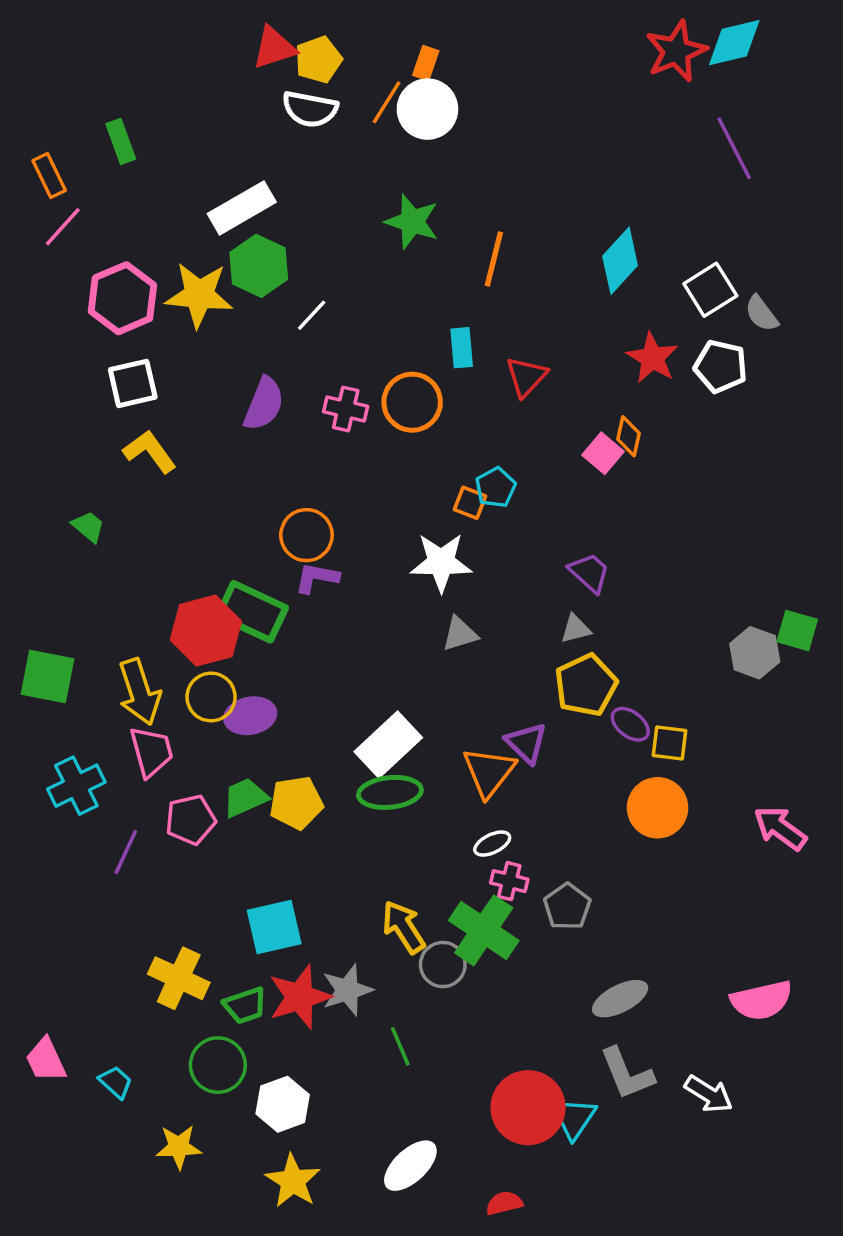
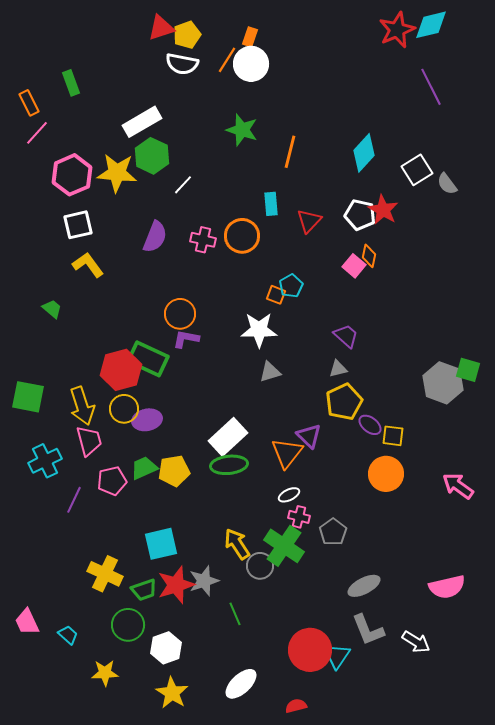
white pentagon: (721, 366) -> (360, 215), moved
gray hexagon: (755, 653) -> (443, 383), size x1.4

